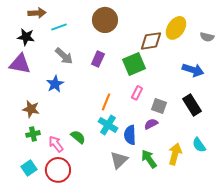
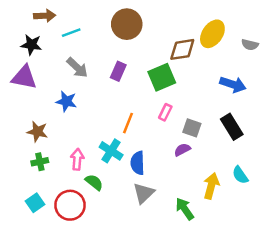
blue star: (55, 84) -> (66, 101), turned -30
cyan cross: (108, 125) -> (111, 151), moved
blue semicircle: (130, 135) -> (138, 163), moved
green semicircle: (78, 137) -> (94, 182), moved
pink arrow: (56, 144) -> (77, 159), moved, turned 42
green arrow: (149, 159) -> (185, 209), moved

